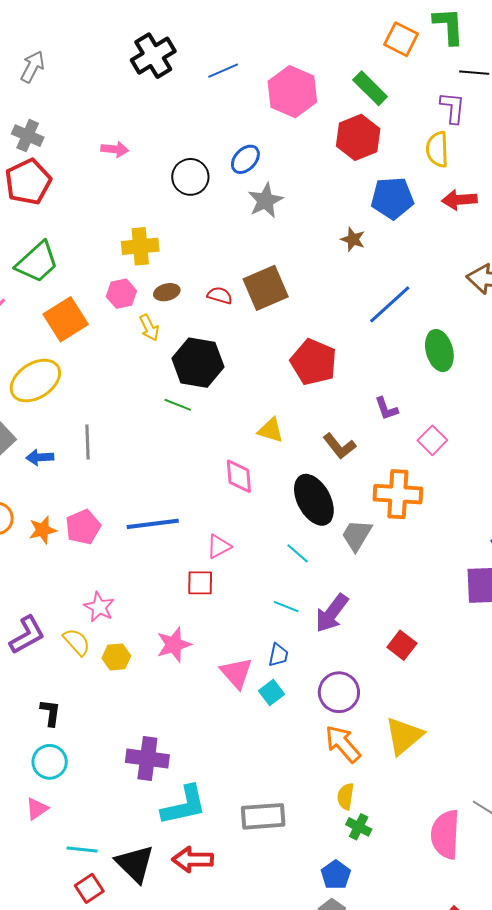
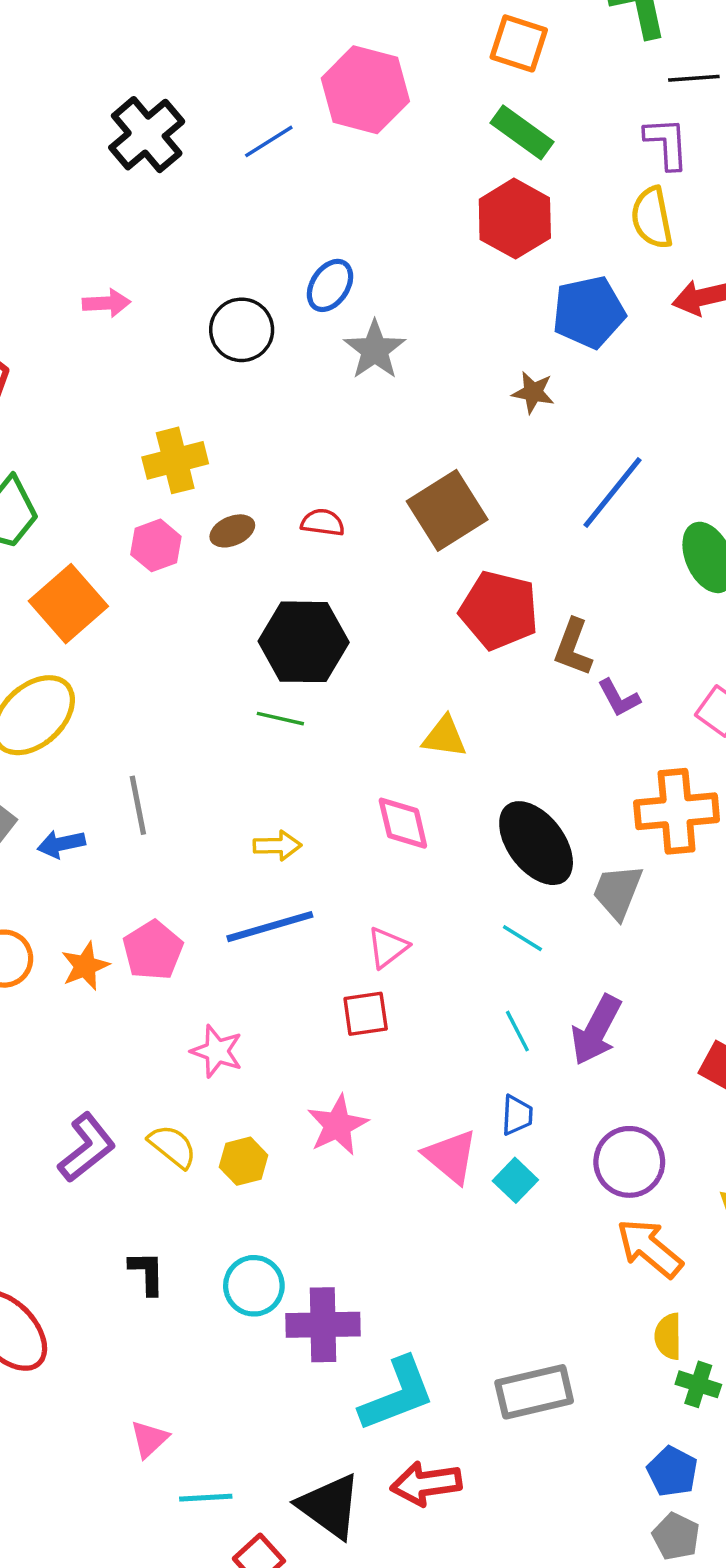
orange square: (401, 39) -> (519, 43), moved
pink hexagon: (292, 92) -> (365, 90), moved
brown square: (266, 288) -> (447, 510), moved
yellow arrow: (149, 328) -> (277, 846), moved, turned -56
purple L-shape: (386, 409) -> (619, 698), moved
brown L-shape: (339, 446) -> (573, 647), moved, turned 68
pink star: (99, 607) -> (217, 1051), moved
cyan line: (286, 607) -> (517, 1031), turned 50
cyan circle: (50, 762) -> (254, 1286), moved
cyan line: (82, 849) -> (206, 1498), moved

